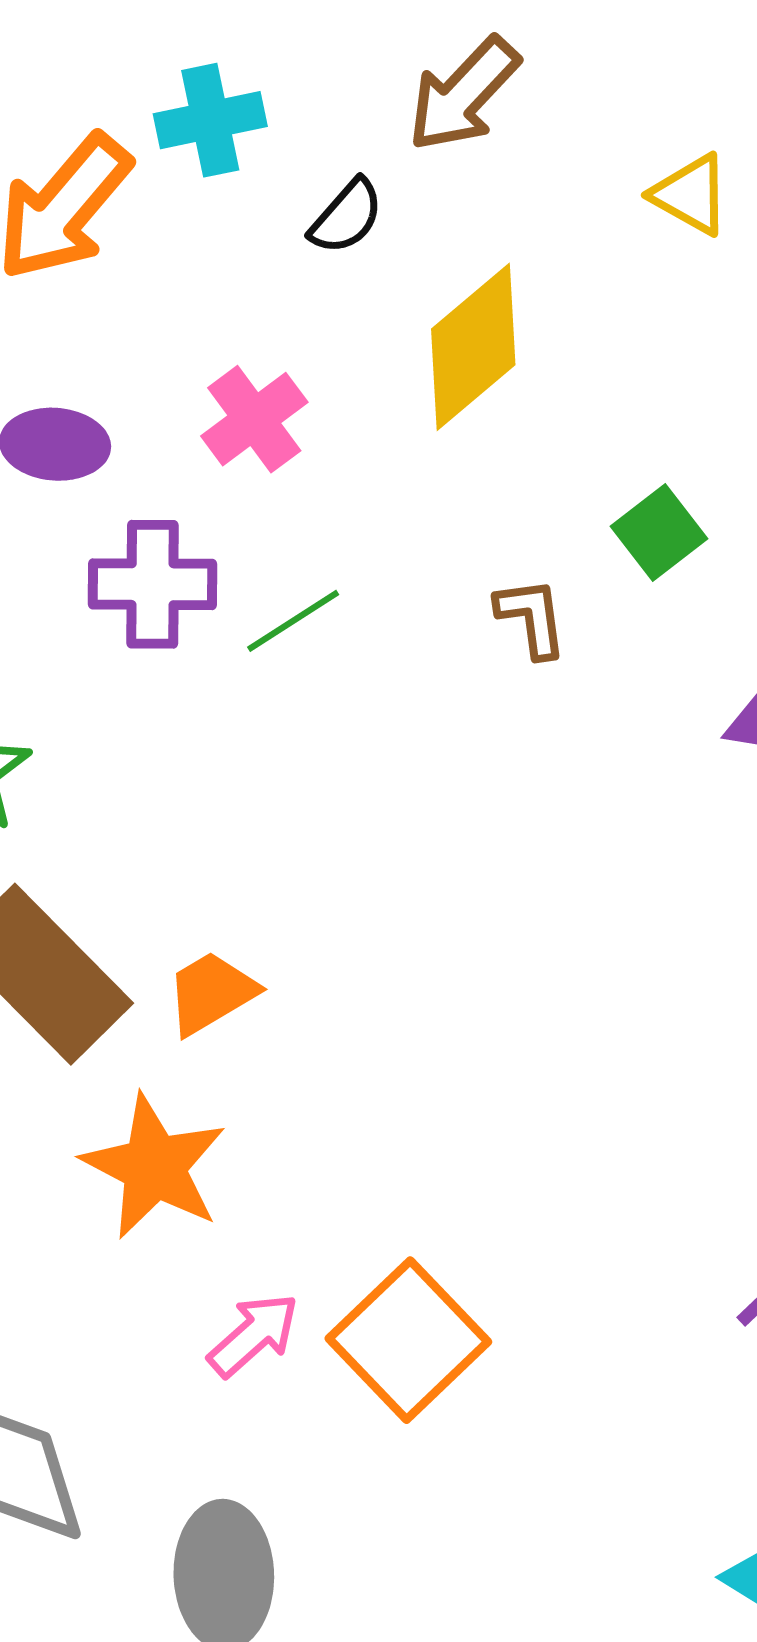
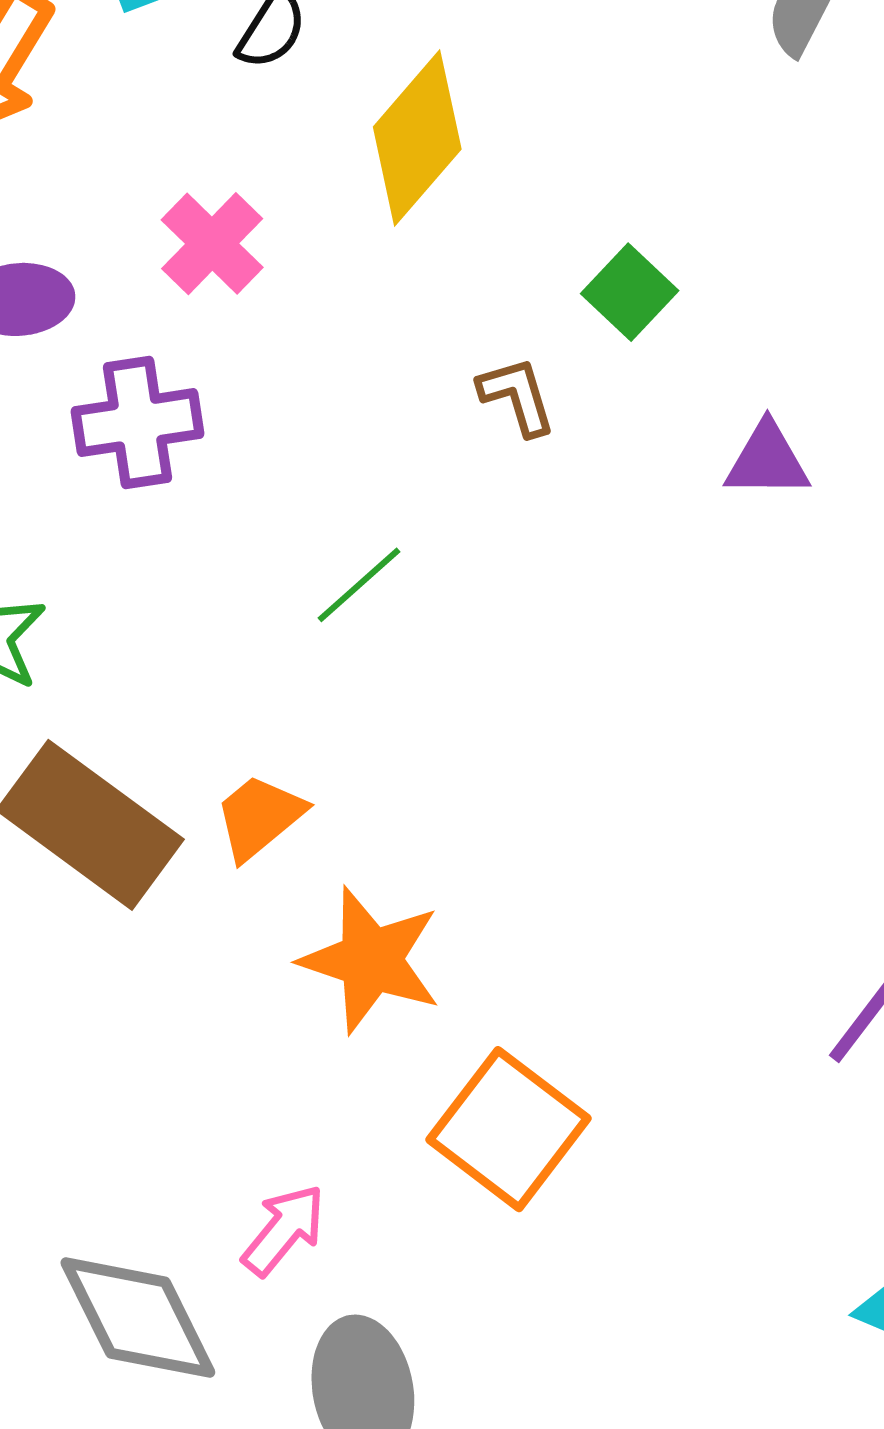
green line: (293, 621) -> (359, 585), moved
orange star: (154, 1167) -> (371, 960), moved
pink arrow: (254, 1335) -> (284, 1230), moved

